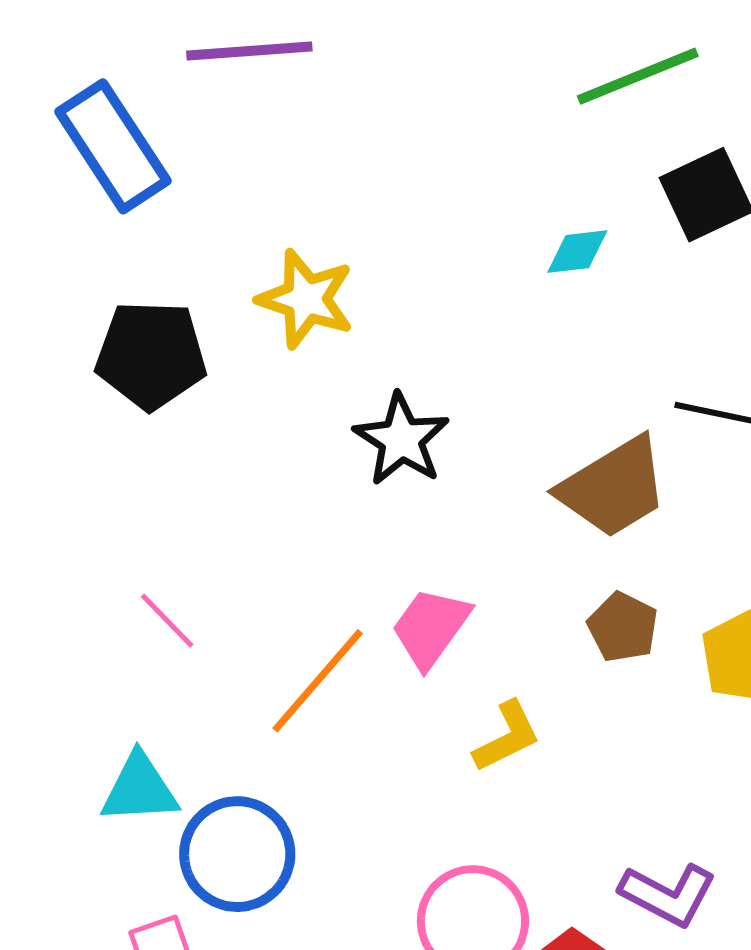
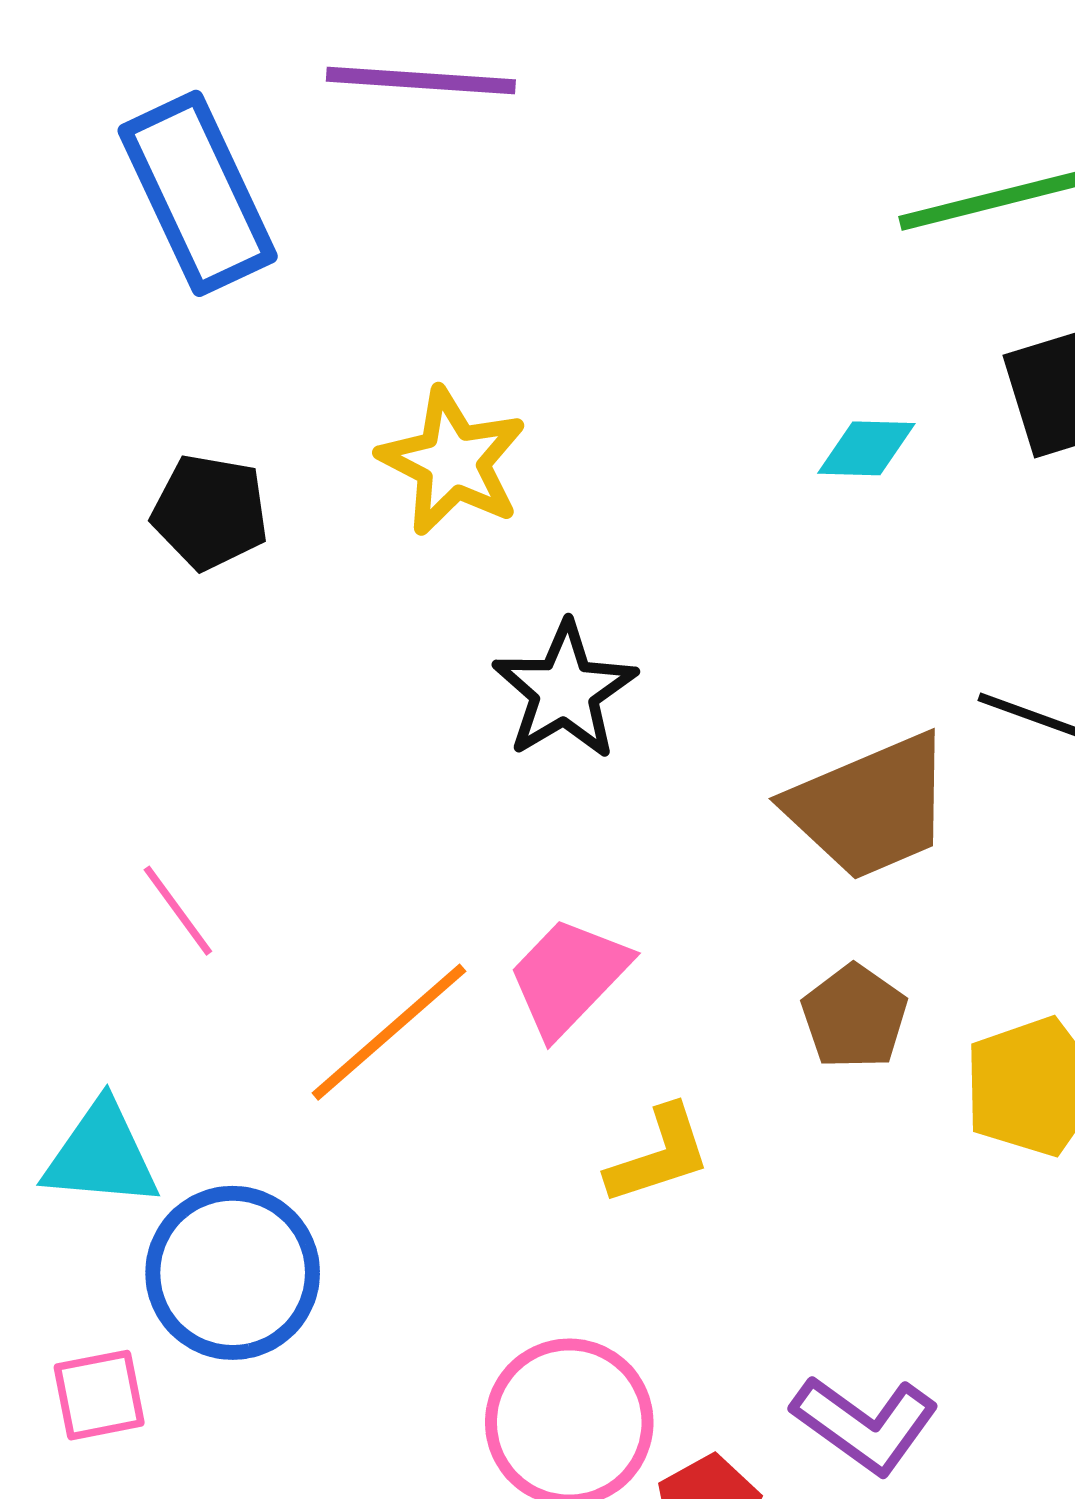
black pentagon: (151, 355) -> (210, 512), size x0.7

